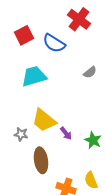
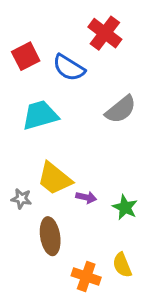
gray semicircle: (90, 72) -> (121, 109), size x1.6
purple arrow: (66, 133) -> (86, 197), turned -40

